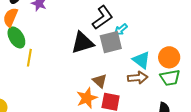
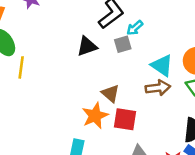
gray square: (111, 42) -> (123, 44), size x0.6
black triangle: (82, 43) -> (87, 46), size x0.7

